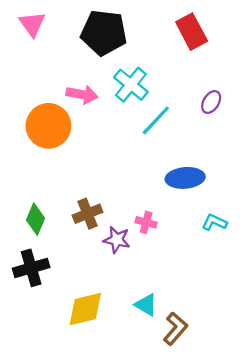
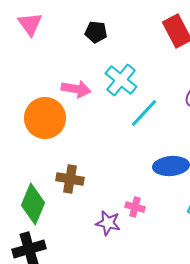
black pentagon: (104, 33) -> (96, 32), size x0.5
brown cross: (88, 214) -> (70, 179), moved, turned 32
green diamond: (35, 219) -> (33, 204), size x1.4

